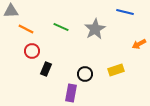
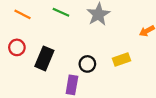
red circle: (32, 51) -> (17, 47), moved
black rectangle: (46, 69) -> (44, 58), size x1.5

